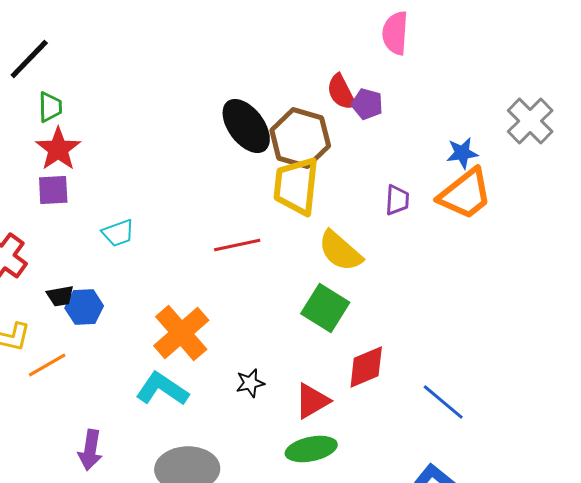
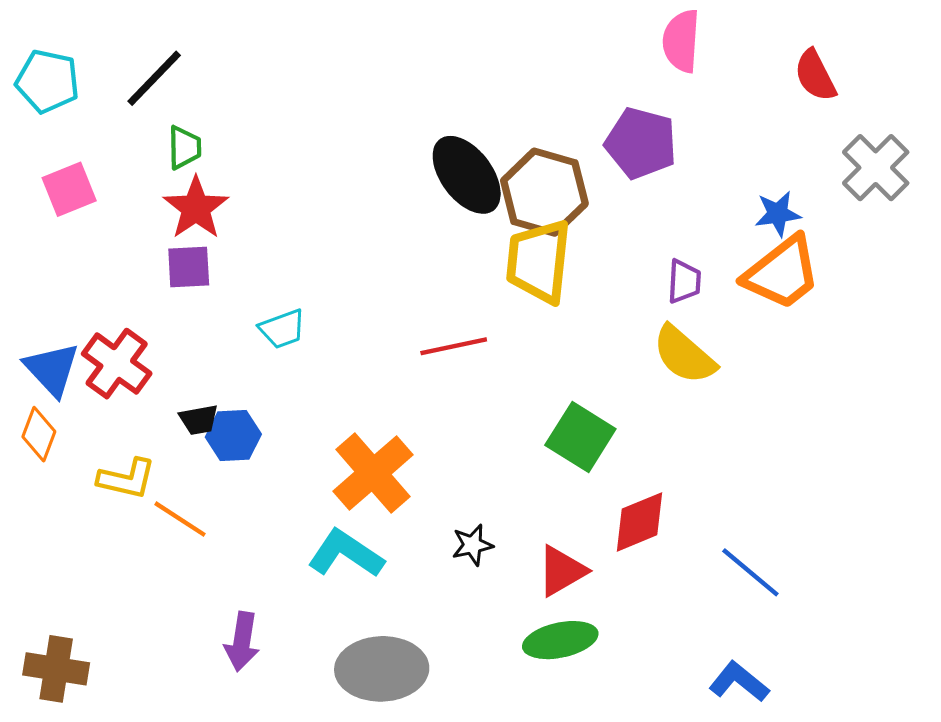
red semicircle: (341, 92) -> (815, 75), moved
purple pentagon: (367, 104) -> (641, 143), size x1.6
yellow semicircle: (340, 251) -> (684, 355), moved
orange line: (47, 365) -> (180, 519), turned 63

